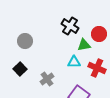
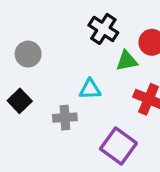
cyan triangle: (74, 62) -> (90, 89), moved
gray cross: (47, 79) -> (65, 118), turned 32

